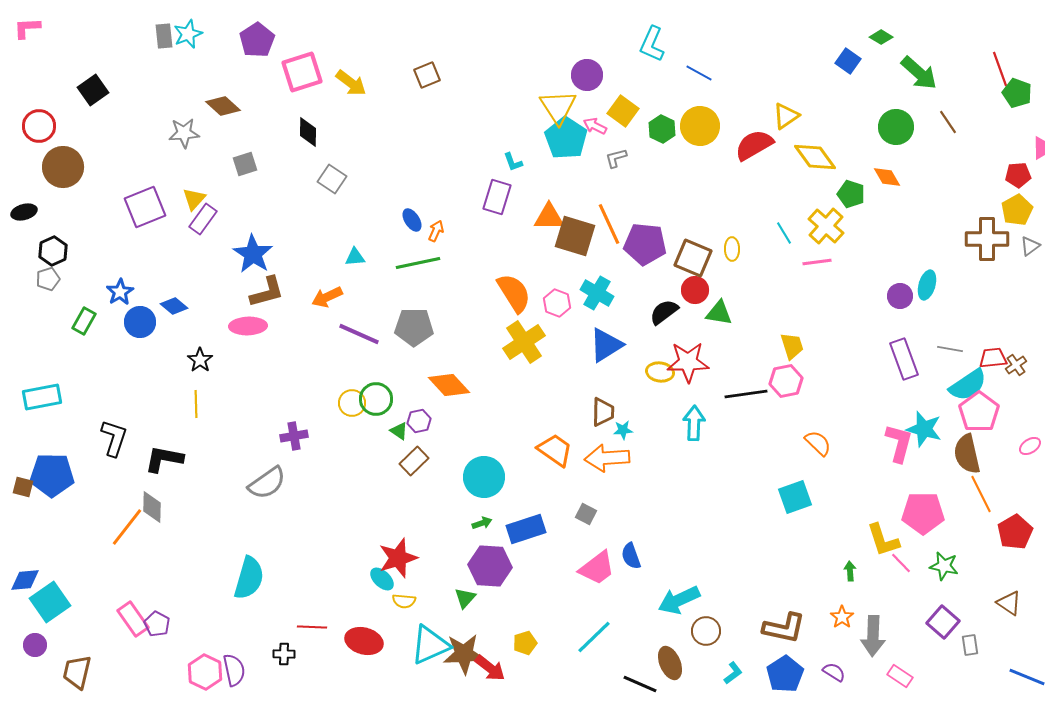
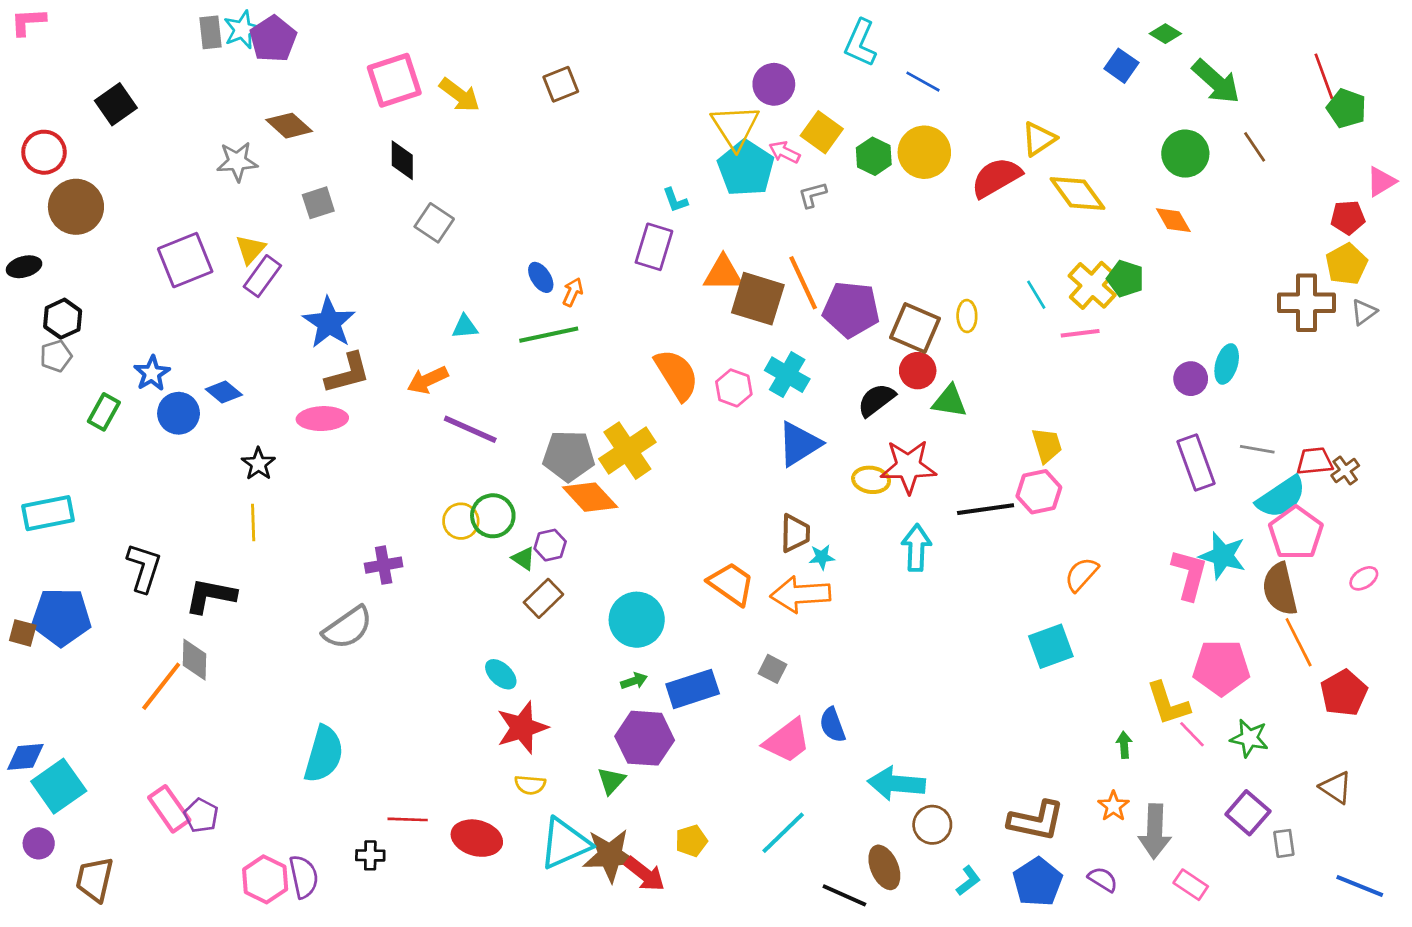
purple pentagon: (257, 40) -> (273, 39), moved
green pentagon: (851, 194) -> (1125, 279), moved
gray pentagon: (414, 327) -> (569, 456), moved
yellow cross: (524, 342) -> (627, 451), moved
orange semicircle: (818, 443) -> (1081, 574), turned -92
cyan ellipse: (382, 579) -> (501, 674), moved
cyan arrow: (679, 600) -> (896, 783), turned 30

